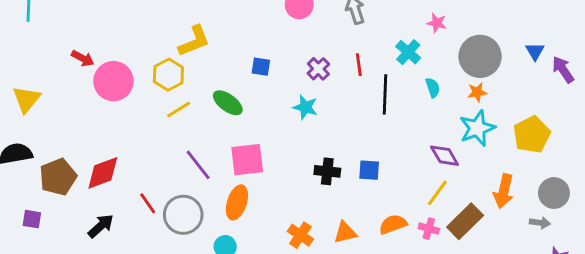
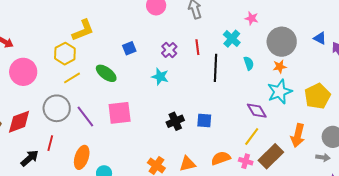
blue triangle: (535, 51) -> (320, 38), turned -32
blue square: (261, 67) -> (129, 48), turned -32
pink circle: (113, 81) -> (23, 72), moved
black cross: (327, 171) -> (175, 121), turned -30
orange ellipse: (237, 202) -> (82, 157), moved
red line: (148, 203) -> (50, 143), turned 49
gray circle: (183, 215) -> (57, 108), moved
black arrow: (101, 226) -> (30, 158), moved

